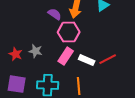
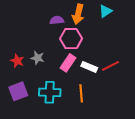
purple semicircle: (55, 14) -> (57, 20), turned -40
purple square: (17, 84) -> (18, 91), turned -30

